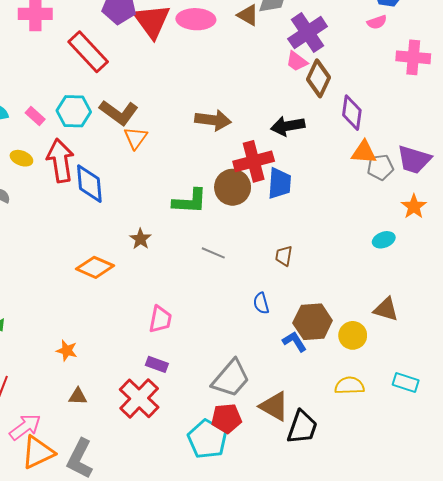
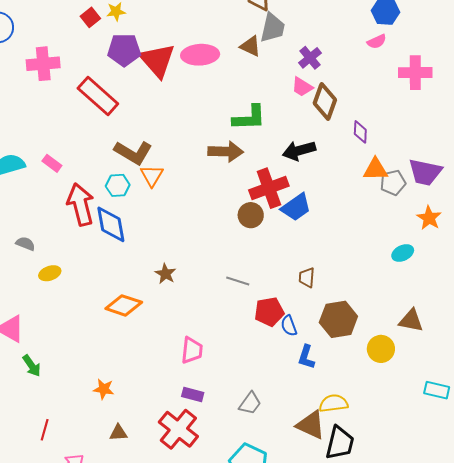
purple cross: (308, 33) -> (310, 58), size x0.6
cyan hexagon: (74, 111) -> (118, 185), moved, size x0.7
purple diamond: (352, 113) -> (360, 132), size x0.7
yellow ellipse: (21, 158) -> (50, 273), moved, turned -35
blue trapezoid: (280, 183) -> (296, 207), turned 56
brown circle: (233, 187) -> (251, 215), size x0.7
green L-shape: (190, 201) -> (249, 118), moved
brown hexagon: (313, 322) -> (338, 319), moved
blue L-shape: (295, 342) -> (306, 357), moved, turned -125
gray trapezoid: (231, 378) -> (250, 403), moved, size x0.6
yellow semicircle: (349, 386) -> (334, 403), moved
red pentagon: (226, 418) -> (269, 312), moved

